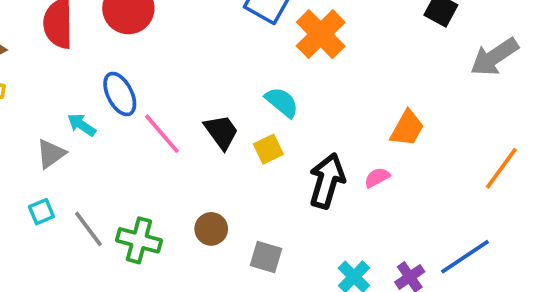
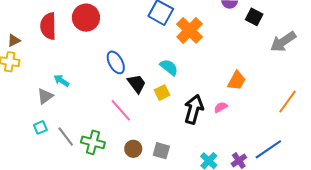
blue ellipse: (120, 94) -> (116, 62), moved
pink line: (162, 134) -> (121, 110), moved
brown circle: (211, 229) -> (133, 149), moved

